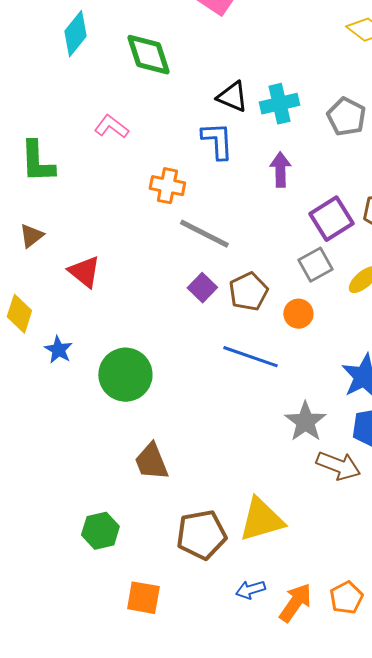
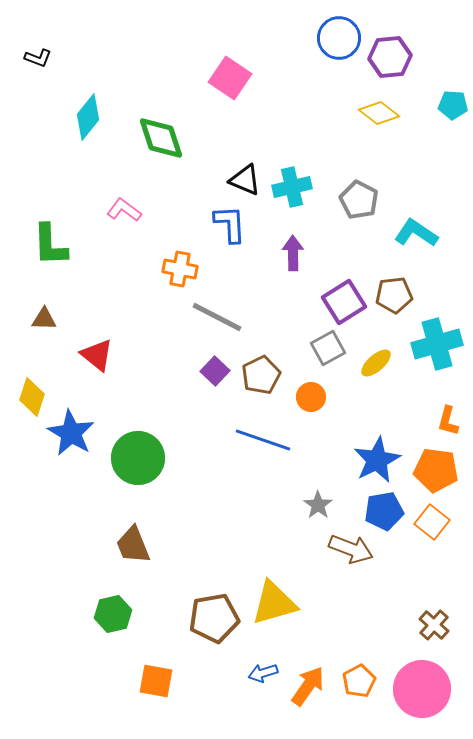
brown triangle: (31, 236) -> (44, 319), turned 40
blue star: (58, 350) -> (71, 433), size x1.6
gray star: (305, 422) -> (318, 505), size x0.7
brown trapezoid: (151, 462) -> (133, 545), moved

